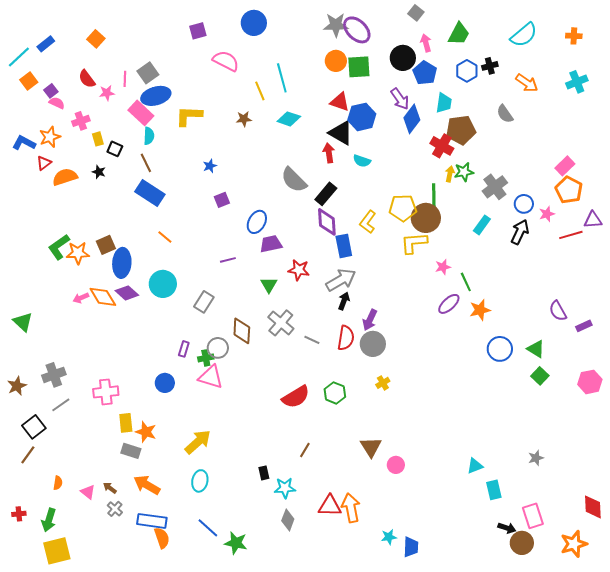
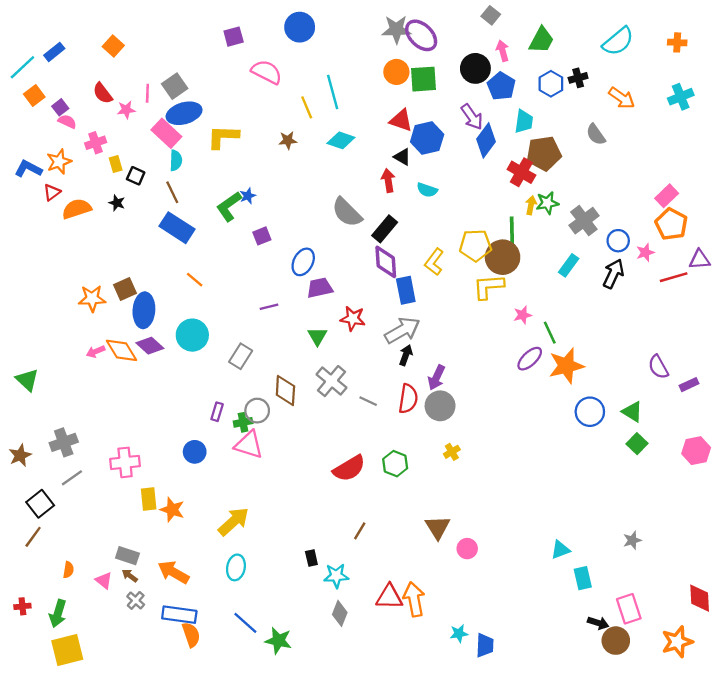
black triangle: (341, 133) -> (402, 157), size x0.6
green L-shape: (59, 247) -> (229, 206), moved
orange star: (480, 310) -> (566, 366), size x1.4
gray rectangle: (131, 451) -> (127, 556), moved

